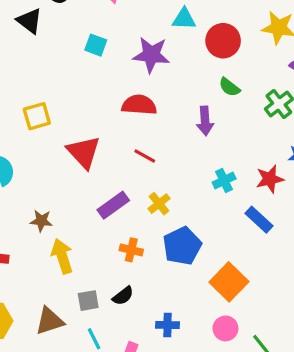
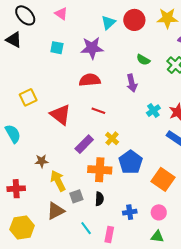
cyan triangle: (184, 19) -> (108, 23), turned -35
red circle: (223, 41) -> (134, 20), moved
cyan cross: (224, 180) -> (153, 111), moved
orange cross: (131, 250) -> (100, 170), size x1.6
black semicircle: (123, 296) -> (99, 199), turned -40
gray square: (88, 301) -> (76, 196), moved
brown triangle: (50, 321) -> (56, 211), moved
pink circle: (225, 328) -> (159, 212), moved

